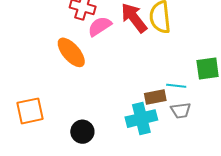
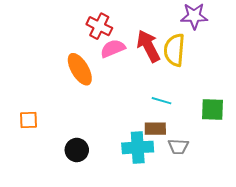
cyan line: (176, 86) -> (161, 101), moved
orange square: (30, 111) -> (28, 120), size x0.7

